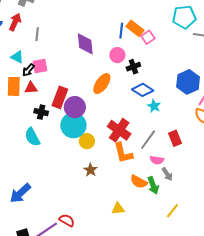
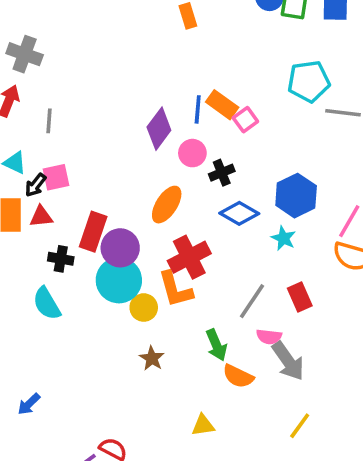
purple diamond: (85, 44) -> (159, 129), moved, turned 45
blue hexagon: (188, 82) -> (296, 196), moved
cyan star: (154, 106) -> (283, 238), moved
red cross: (119, 130) -> (189, 257), moved, turned 30
orange L-shape: (123, 153) -> (175, 289), moved
gray arrow: (167, 174) -> (288, 361), size x1.6
green arrow: (153, 185) -> (216, 345), moved
blue arrow: (20, 193) -> (29, 404), size x0.6

